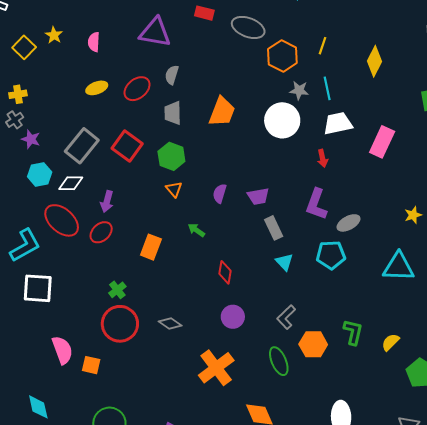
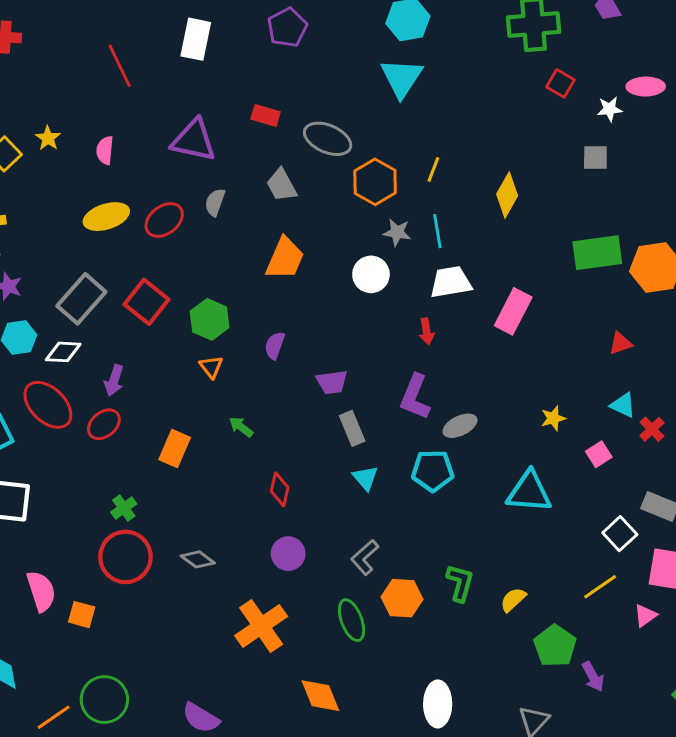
yellow ellipse: (97, 88) -> (106, 217), size x1.4
gray trapezoid: (173, 113) -> (282, 185), moved, turned -30
white circle: (282, 120) -> (371, 274), size x0.7
purple semicircle: (220, 193) -> (275, 345), moved

